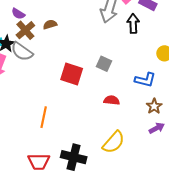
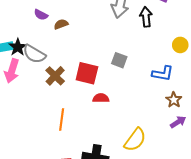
purple semicircle: (18, 14) -> (41, 15), moved
brown cross: (25, 30) -> (55, 76), moved
red semicircle: (112, 100) -> (101, 98), moved

